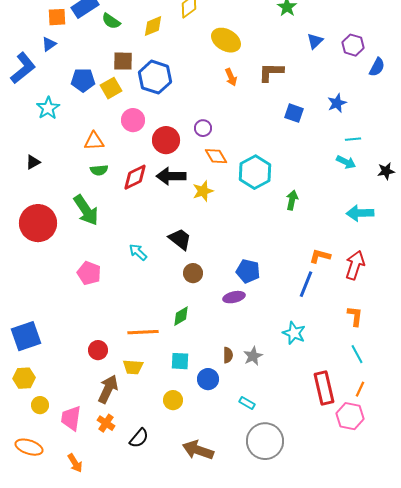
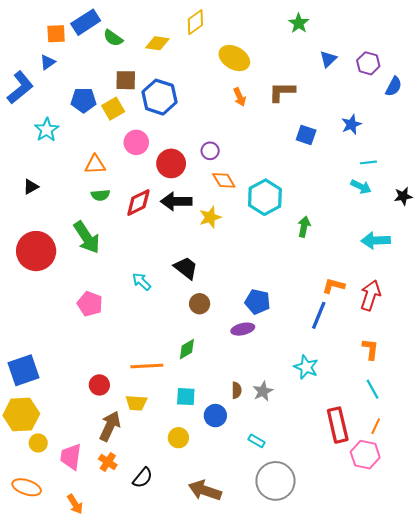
yellow diamond: (153, 26) -> (157, 43), turned 30
yellow hexagon: (24, 378) -> (21, 414), size x1.5

